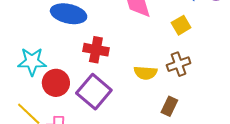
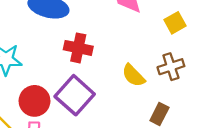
yellow semicircle: (145, 73) -> (133, 75), turned 40
red circle: (56, 83) -> (34, 101), moved

